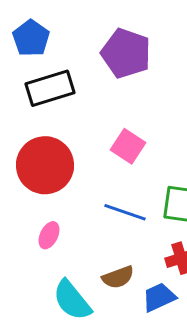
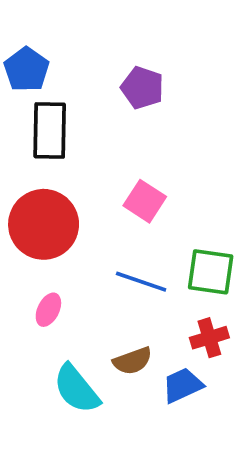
purple pentagon: (126, 53) -> (142, 88), size x0.7
black rectangle: (50, 88) -> (50, 130), turned -72

